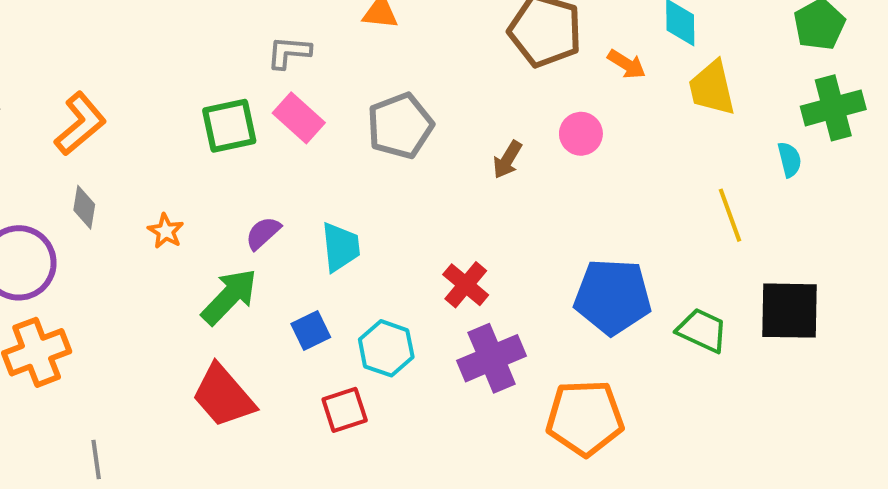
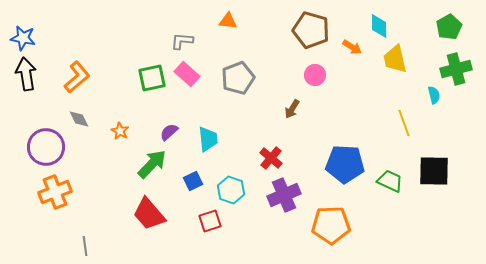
pink circle: (581, 134) -> (315, 75), moved
brown arrow: (507, 160) -> (292, 109), moved
gray diamond: (84, 207) -> (79, 119), turned -35

